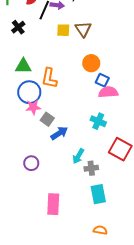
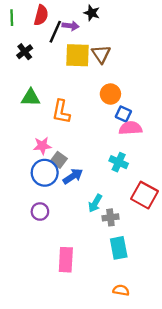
yellow square: (63, 30) -> (78, 55), size x1.6
blue circle: (29, 92) -> (45, 173), moved

